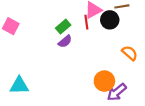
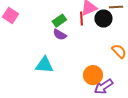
purple semicircle: (65, 41) -> (60, 35), turned 64
cyan triangle: (19, 86) -> (44, 65), moved

